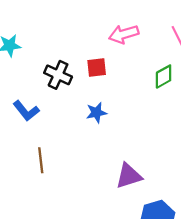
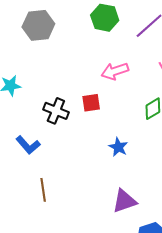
blue star: (96, 113) -> (118, 147), moved, turned -30

